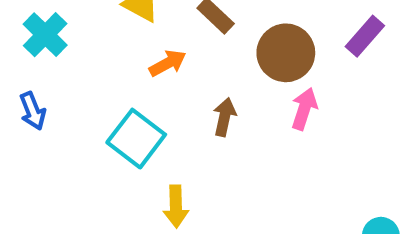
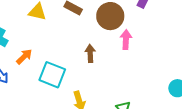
orange arrow: (168, 63) -> (24, 57), moved

